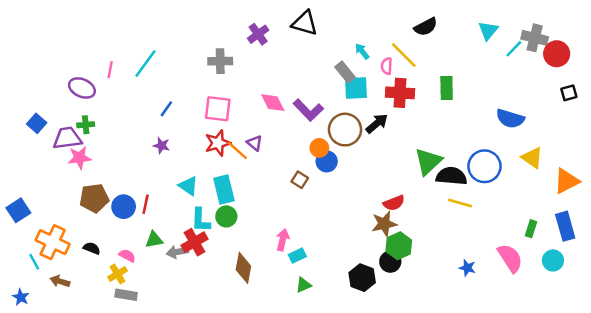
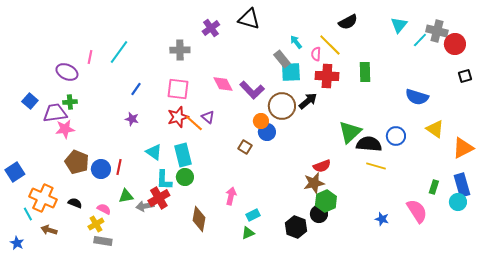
blue circle: (484, 166) -> (396, 136), size x0.7
brown pentagon: (94, 198) -> (77, 162), turned 30
cyan rectangle: (297, 256) -> (253, 215), moved
cyan circle: (553, 260) -> (458, 202), moved

